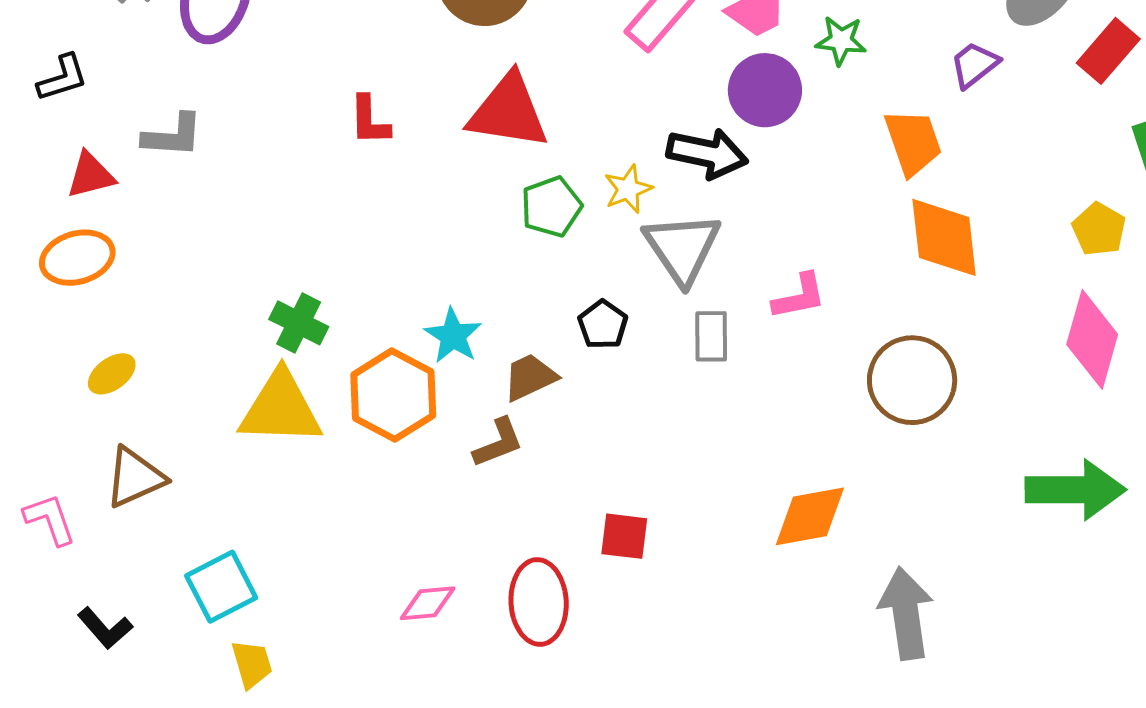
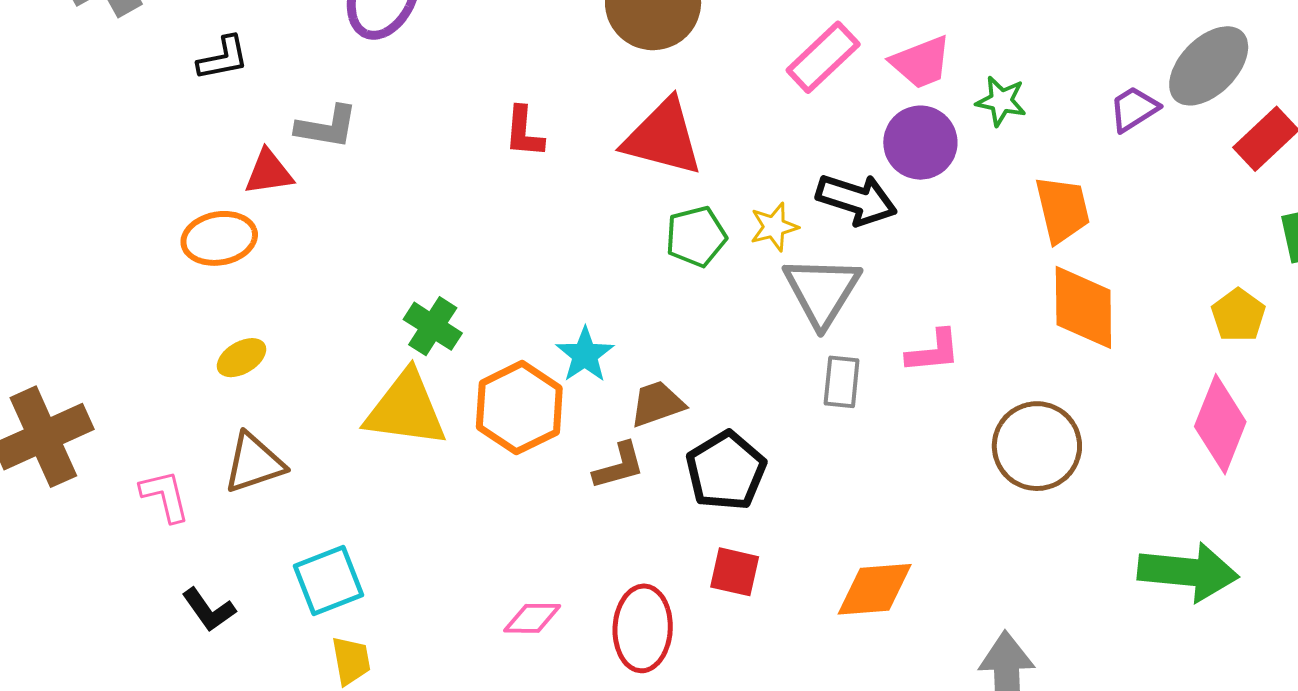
purple trapezoid: (974, 65) -> (1134, 109), moved
red triangle: (91, 175) -> (269, 172), moved
black pentagon: (603, 325) -> (726, 471), moved, size x1.6
orange diamond: (810, 516) -> (875, 589), moved

